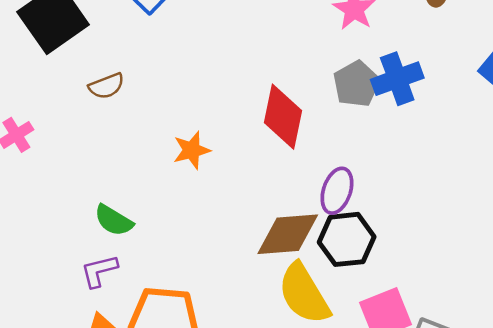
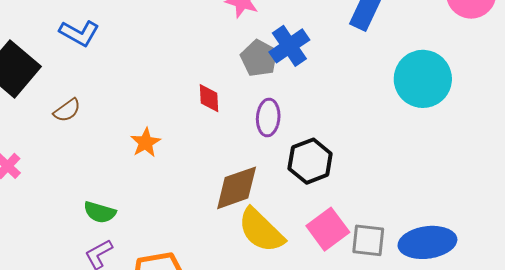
red diamond: (283, 117) -> (209, 98), size x0.6
purple ellipse: (337, 191) -> (268, 118), moved
black hexagon: (347, 239) -> (310, 161), moved

